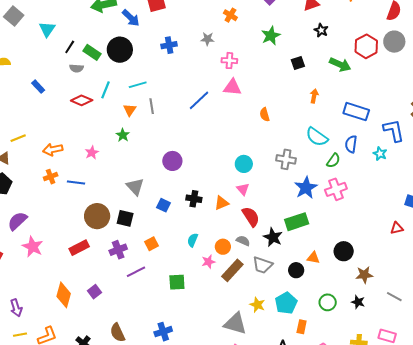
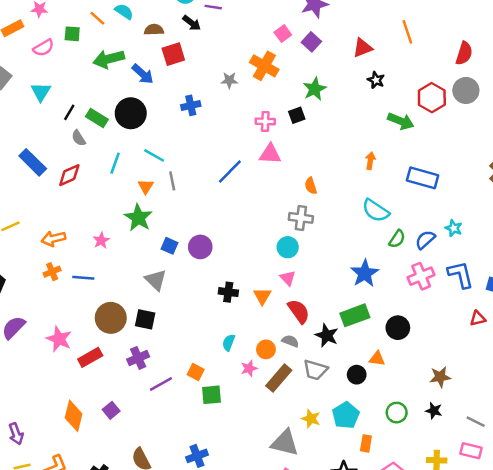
orange cross: (230, 15) -> (264, 66), size x1.6
gray star: (207, 39) -> (229, 80), moved
black square: (298, 63) -> (297, 115), moved
gray semicircle: (76, 68) -> (79, 138), turned 56
cyan line: (138, 85) -> (154, 155), turned 48
blue rectangle: (38, 87) -> (33, 162), size x1.6
red diamond: (82, 100) -> (69, 175), moved, turned -45
blue L-shape: (394, 130) -> (461, 275), moved
green star: (123, 135) -> (138, 218), size x1.6
blue semicircle: (351, 144) -> (425, 240), moved, turned 42
gray cross: (286, 159) -> (301, 218), moved
pink cross: (336, 189) -> (421, 276), moved
orange triangle: (222, 203) -> (262, 296), turned -35
blue square: (164, 205) -> (170, 246), moved
orange square: (151, 244) -> (196, 372), moved, turned -32
pink star: (33, 247) -> (59, 339), moved
black circle: (344, 251) -> (398, 328), moved
gray line: (394, 297) -> (476, 422), moved

